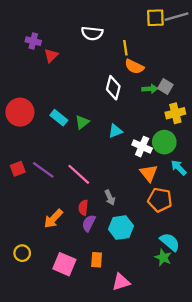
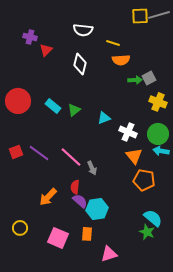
yellow line: (125, 48) -> (113, 43), turned -64
orange semicircle: (134, 67) -> (121, 60), turned -30
gray square: (165, 87) -> (149, 78), turned 32
white diamond: (113, 88) -> (80, 64), moved
yellow cross: (175, 113) -> (158, 102), turned 36
green circle: (164, 142) -> (158, 134), moved
cyan arrow: (179, 168) -> (161, 151), turned -35
gray arrow: (110, 198) -> (92, 168), moved
purple semicircle: (89, 223) -> (80, 201), turned 105
cyan hexagon: (121, 228) -> (97, 209), moved

